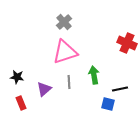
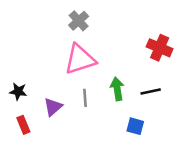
black line: (120, 89) -> (151, 91), moved

